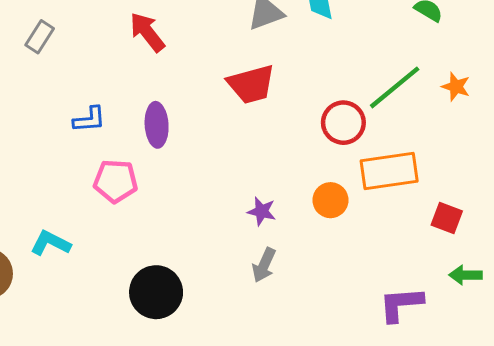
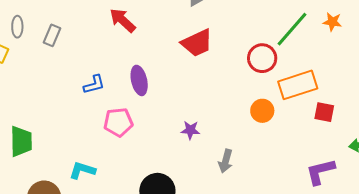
purple star: (262, 211) -> (190, 130), moved
red square: (447, 218) -> (324, 112), moved

